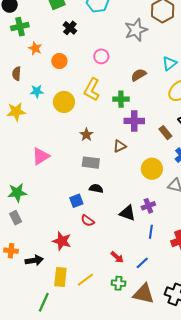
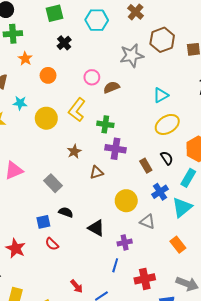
brown semicircle: (139, 75) -> (111, 87), moved
brown star: (86, 135) -> (74, 151), moved
gray rectangle: (91, 163) -> (53, 183), moved, turned 30
purple cross: (148, 206) -> (125, 242), moved
black triangle: (128, 213) -> (96, 228), moved
red star: (62, 241) -> (16, 248), moved

